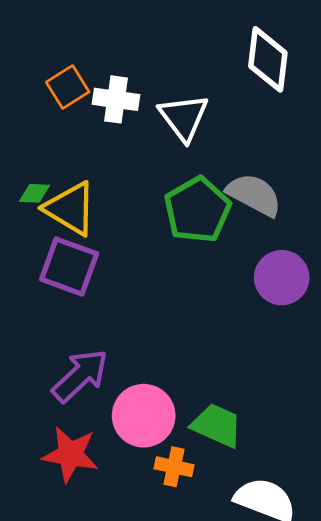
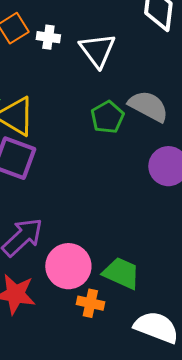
white cross: (116, 99) -> (48, 37), size x0.7
green pentagon: (197, 210) -> (107, 117), size x0.7

